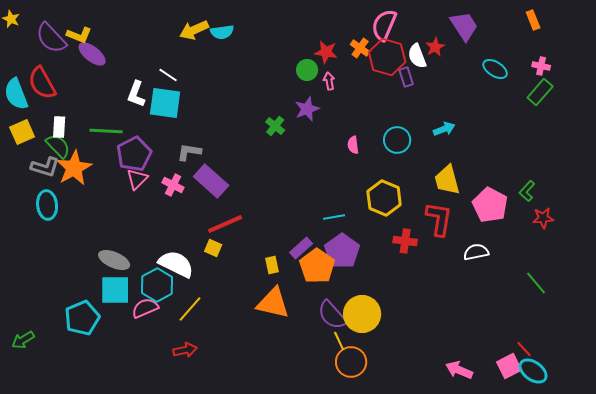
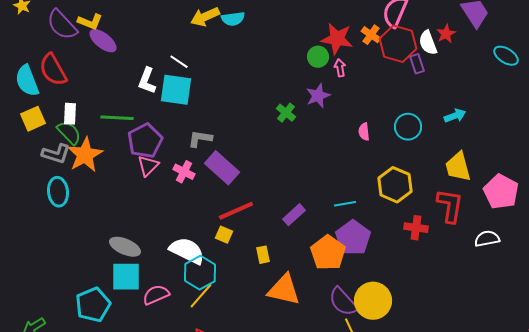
red star: (326, 52) -> (337, 39), size x1.4
purple rectangle: (301, 248) -> (294, 215), moved
yellow rectangle: (272, 265) -> (263, 255), moved
cyan hexagon: (157, 285) -> (200, 273), moved

